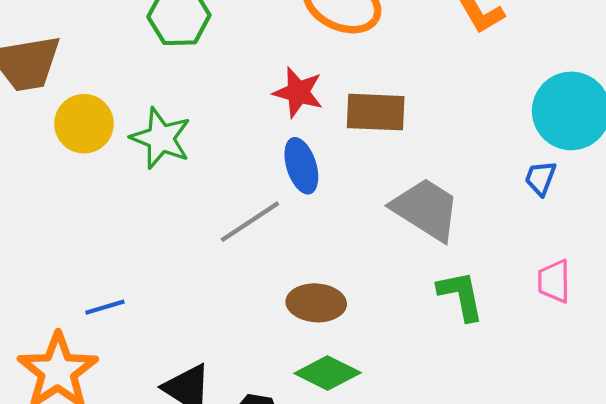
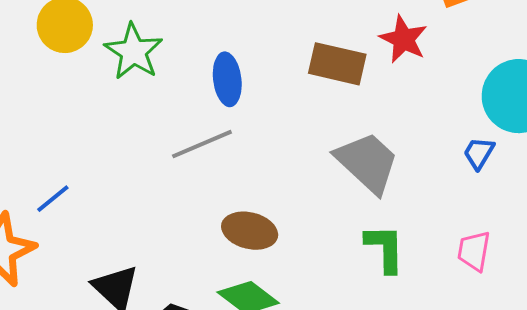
red star: (298, 92) -> (403, 39), moved
blue ellipse: (301, 166) -> (227, 79), moved
blue line: (105, 307) -> (53, 199), turned -33

